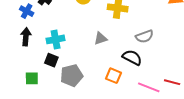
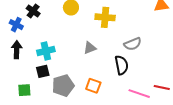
black semicircle: (132, 57) -> (122, 65), turned 54
black square: (51, 60) -> (43, 71), turned -32
orange square: (113, 76) -> (93, 86), moved

